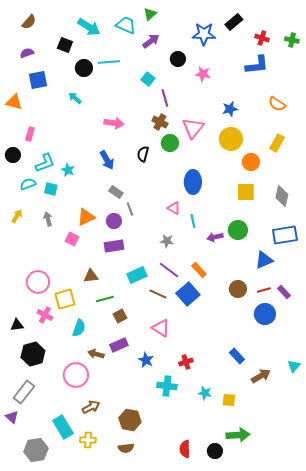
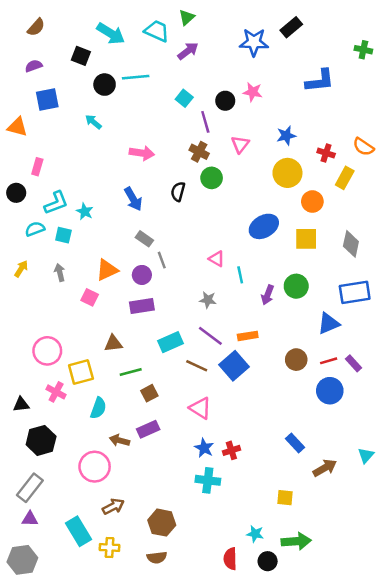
red cross: (262, 38) -> (326, 153), moved
black circle: (178, 59) -> (225, 101), moved
orange semicircle: (277, 104) -> (363, 147), moved
pink triangle: (193, 128) -> (240, 144), moved, size x0.7
blue ellipse: (193, 182) -> (264, 226), moved, turned 60
purple arrow: (215, 237) -> (268, 295), turned -56
orange rectangle: (199, 270) -> (248, 336), turned -56
blue star: (146, 360) -> (204, 448), moved
cyan star: (205, 393) -> (255, 534), moved
purple triangle: (12, 417) -> (30, 519), moved, turned -40
gray hexagon: (36, 450) -> (22, 560), moved

